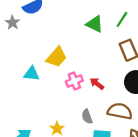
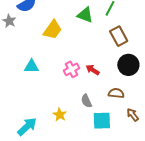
yellow trapezoid: (57, 57) -> (52, 30), moved
brown semicircle: (120, 111) -> (116, 93), size x0.7

